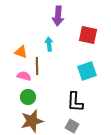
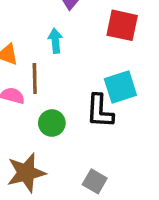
green circle: (28, 97) -> (52, 123), moved
black L-shape: (75, 102) -> (100, 111), moved

